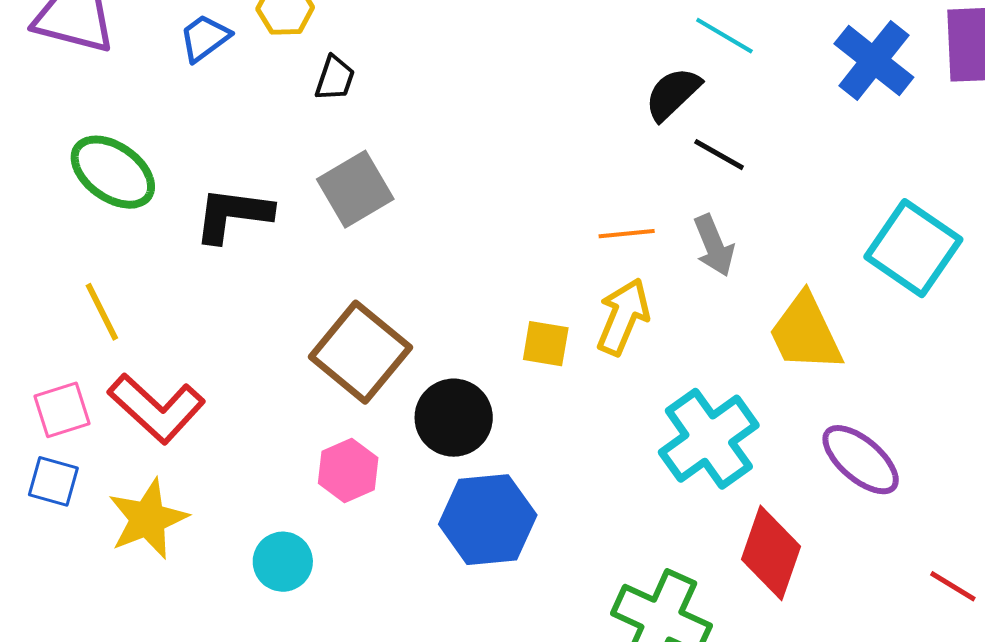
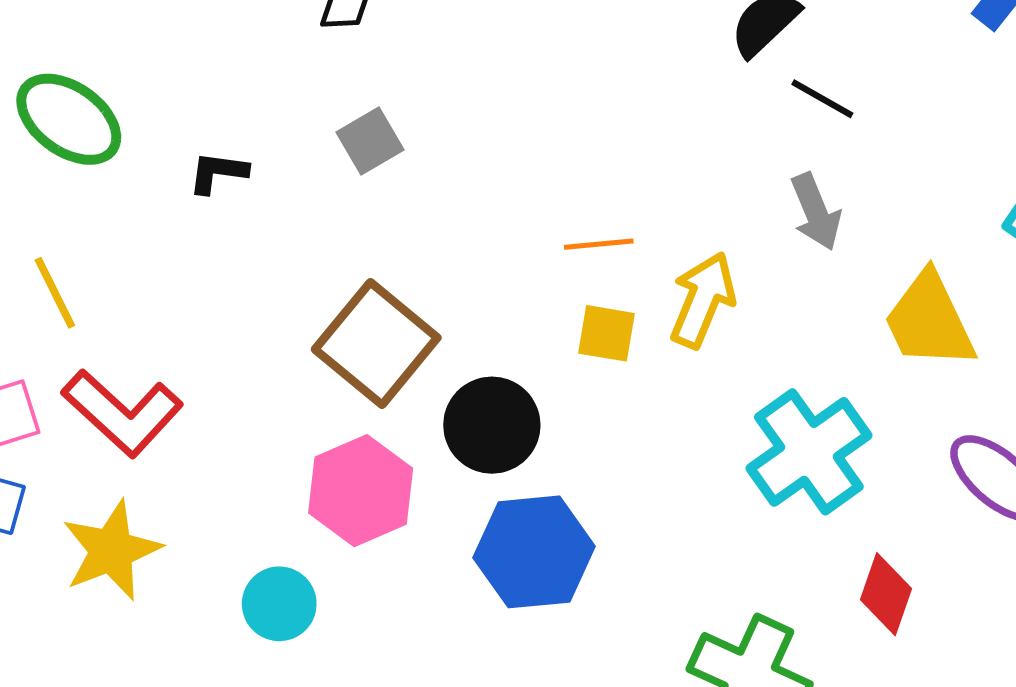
gray square: (355, 189) -> (370, 141), size x0.7
black L-shape: (233, 215) -> (218, 172), size x0.6
orange line: (627, 234) -> (599, 244), moved
pink hexagon: (348, 470) -> (361, 491), size x1.4
red diamond: (771, 553) -> (886, 594), size x0.7

